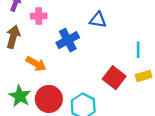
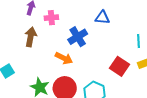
orange arrow: (36, 64) -> (64, 58), moved

